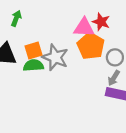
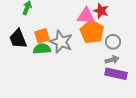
gray arrow: (114, 78) -> (112, 60), turned -136

